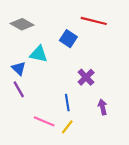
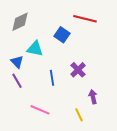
gray diamond: (22, 24) -> (20, 22), turned -55
blue line: (67, 103) -> (52, 78), moved
yellow line: (67, 127) -> (79, 115), moved, turned -64

